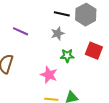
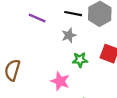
purple line: (21, 31) -> (37, 18), moved

